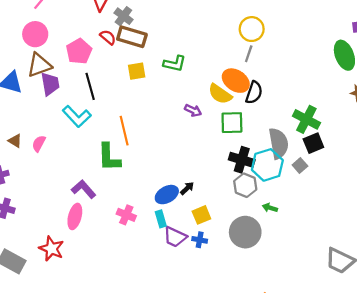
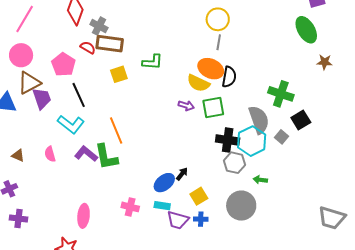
purple arrow: (193, 110) -> (186, 106), moved
black square: (313, 143) -> (301, 120), moved
pink semicircle: (39, 144) -> (50, 154), moved, turned -35
purple L-shape: (84, 189) -> (86, 154), moved
cyan rectangle: (161, 219) -> (162, 206), turned -56

